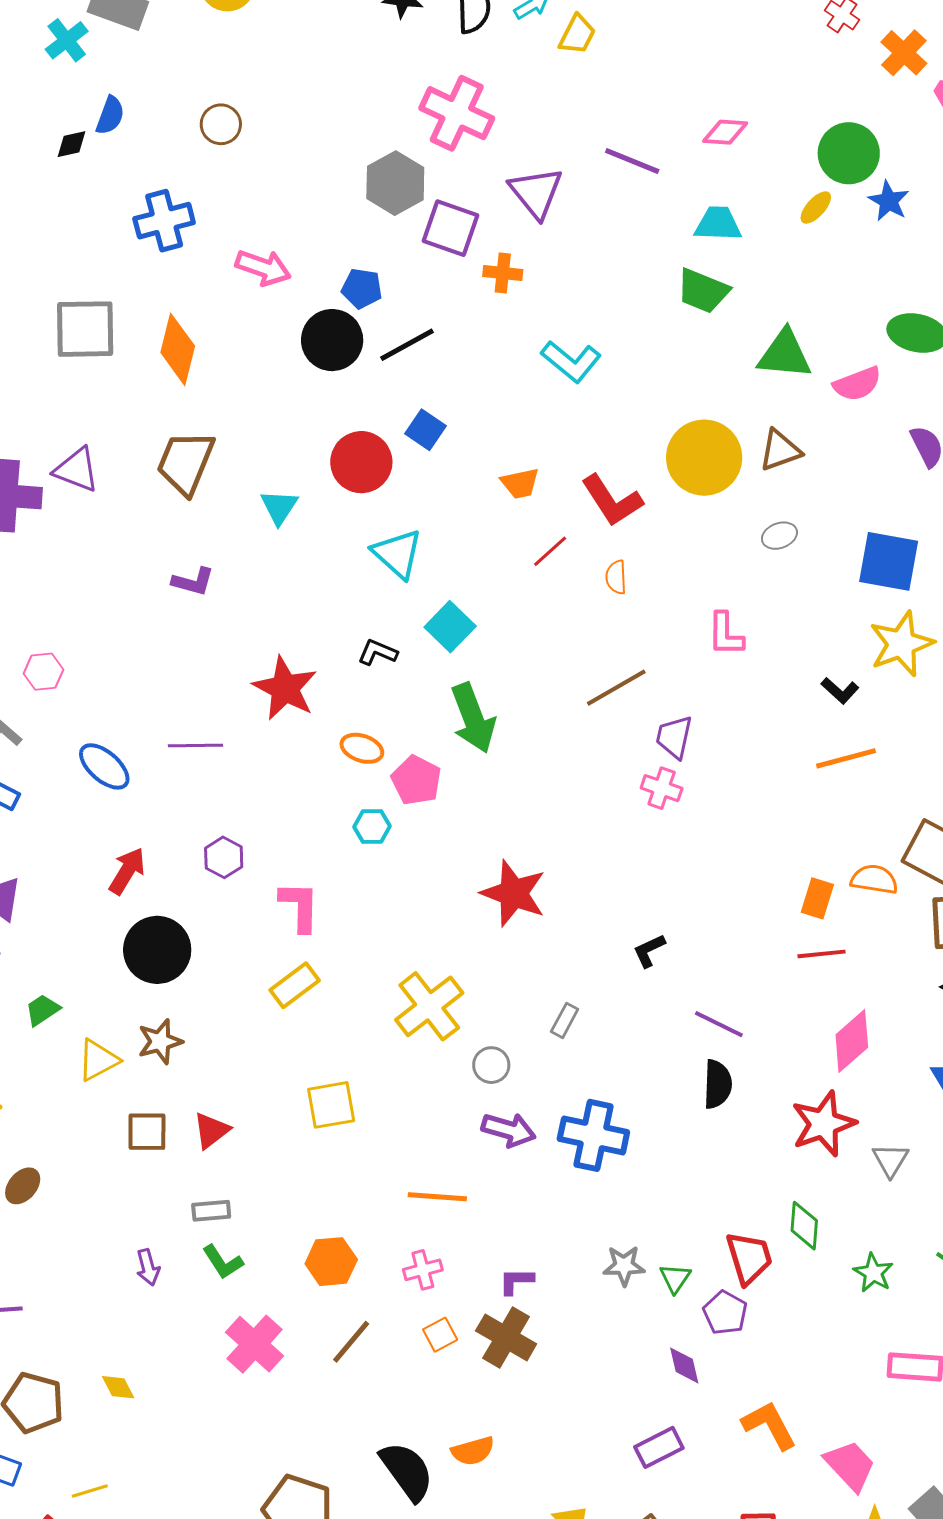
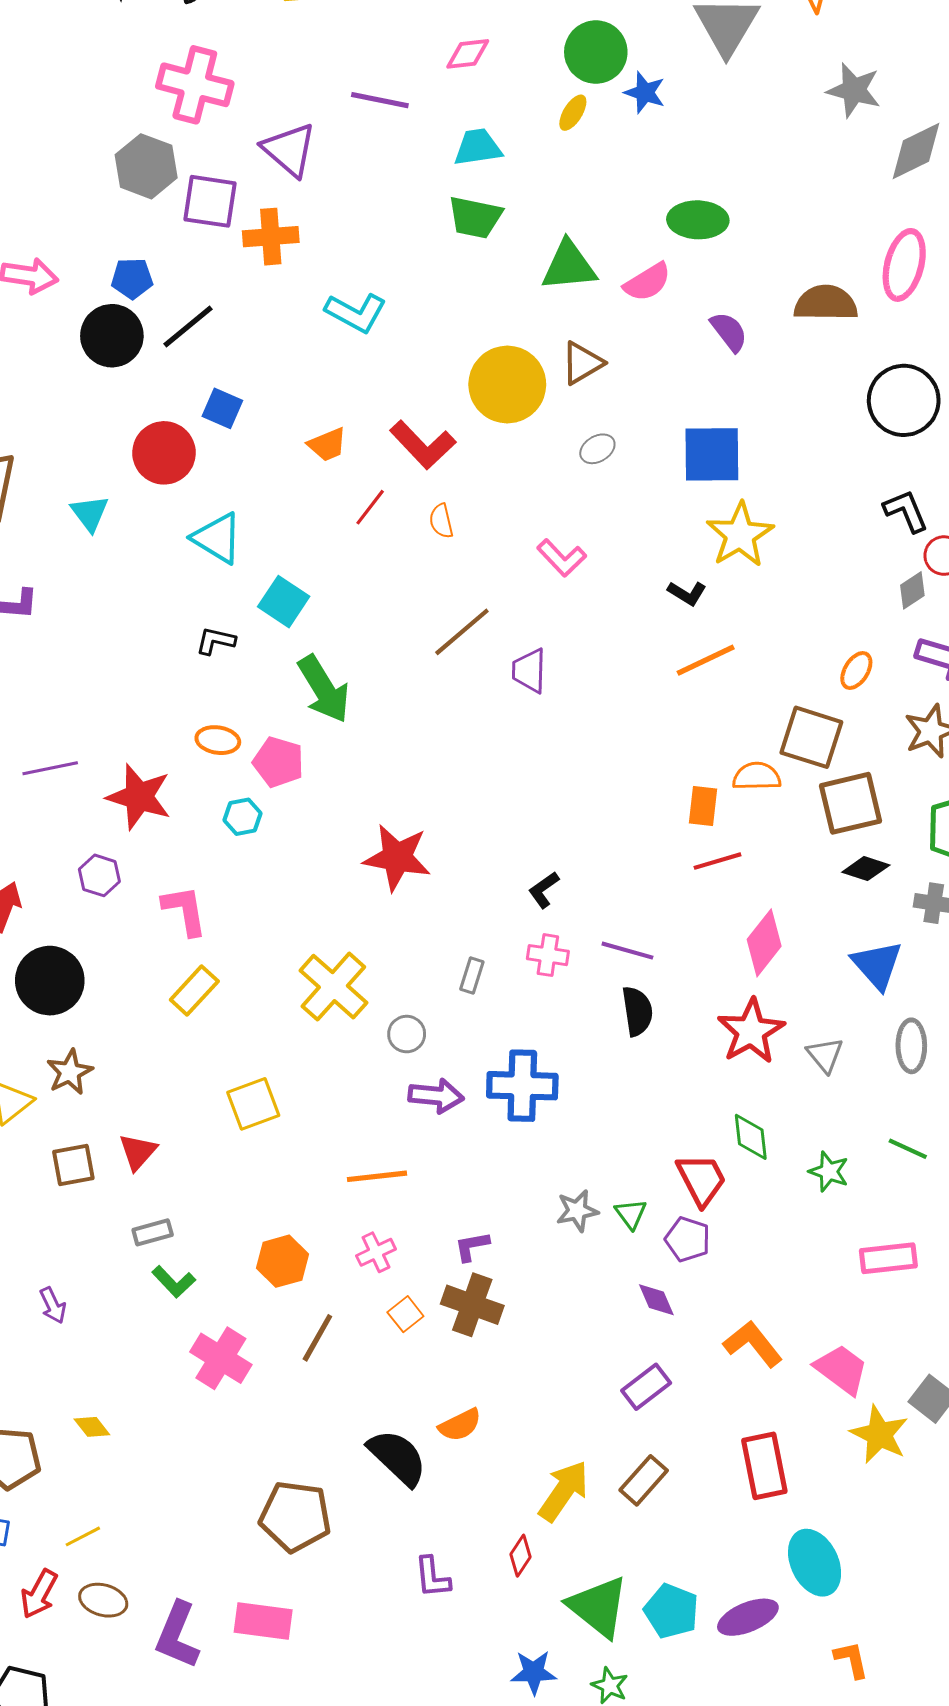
orange cross: (503, 273) -> (271, 237), size x1.4
pink L-shape: (725, 634) -> (562, 558), turned -33
red star: (285, 688) -> (139, 797), moved
pink cross: (662, 788) -> (548, 955), moved
purple arrow: (148, 1267) -> (53, 1305), moved

